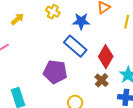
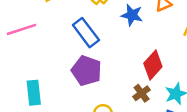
blue rectangle: (75, 46) -> (86, 33), moved

